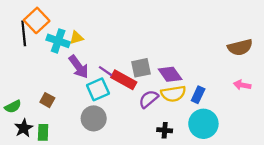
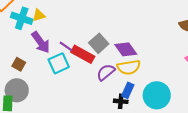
gray square: (141, 68) -> (99, 43), turned -30
blue rectangle: (198, 95) -> (128, 90), moved
brown square: (47, 100) -> (19, 64), moved
gray circle: (94, 118) -> (17, 90), moved

